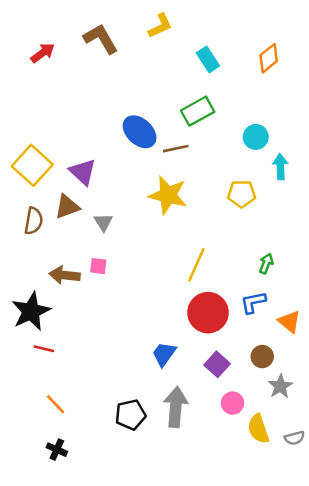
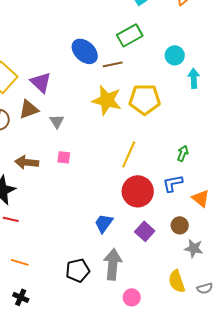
yellow pentagon: (242, 194) -> (145, 99), moved, size x1.4
pink square: (98, 266) -> (64, 157), moved
gray star: (280, 386) -> (194, 248), turned -30
pink circle: (233, 403) -> (132, 297), moved
orange line: (56, 404) -> (20, 262), turned -30

